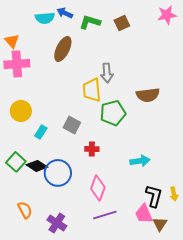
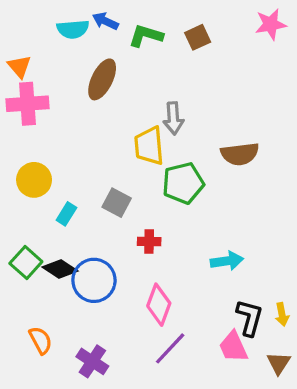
purple line: (105, 215) -> (170, 348), turned -30
brown triangle: (160, 224) -> (279, 363), moved

